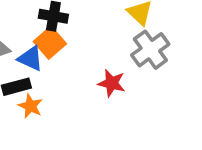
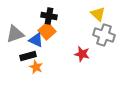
gray cross: (150, 50) -> (104, 35), turned -35

